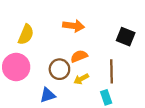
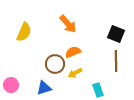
orange arrow: (74, 26) -> (68, 24), turned 42
pink circle: (16, 67) -> (11, 85), moved, size x0.6
brown line: (112, 71) -> (116, 61), moved

